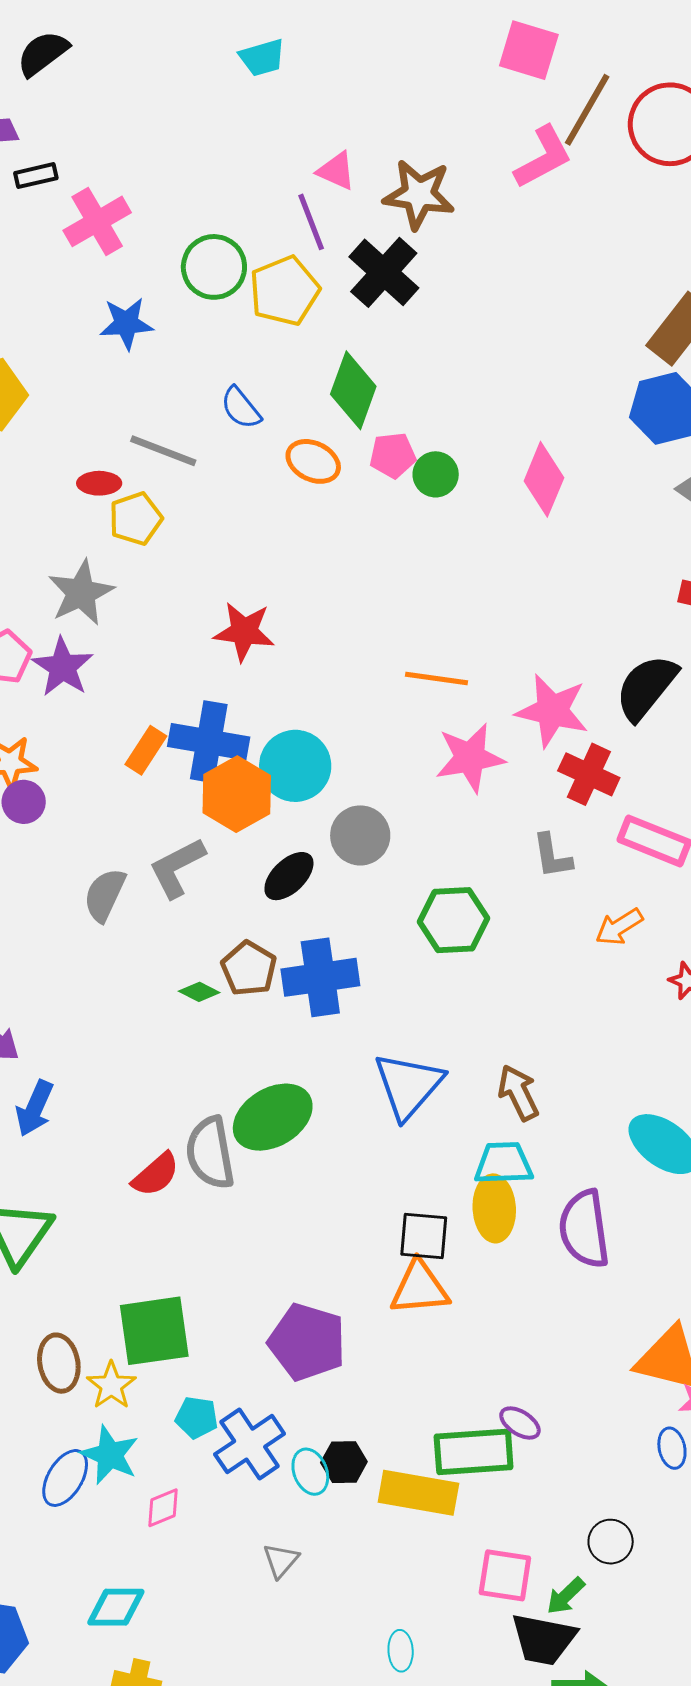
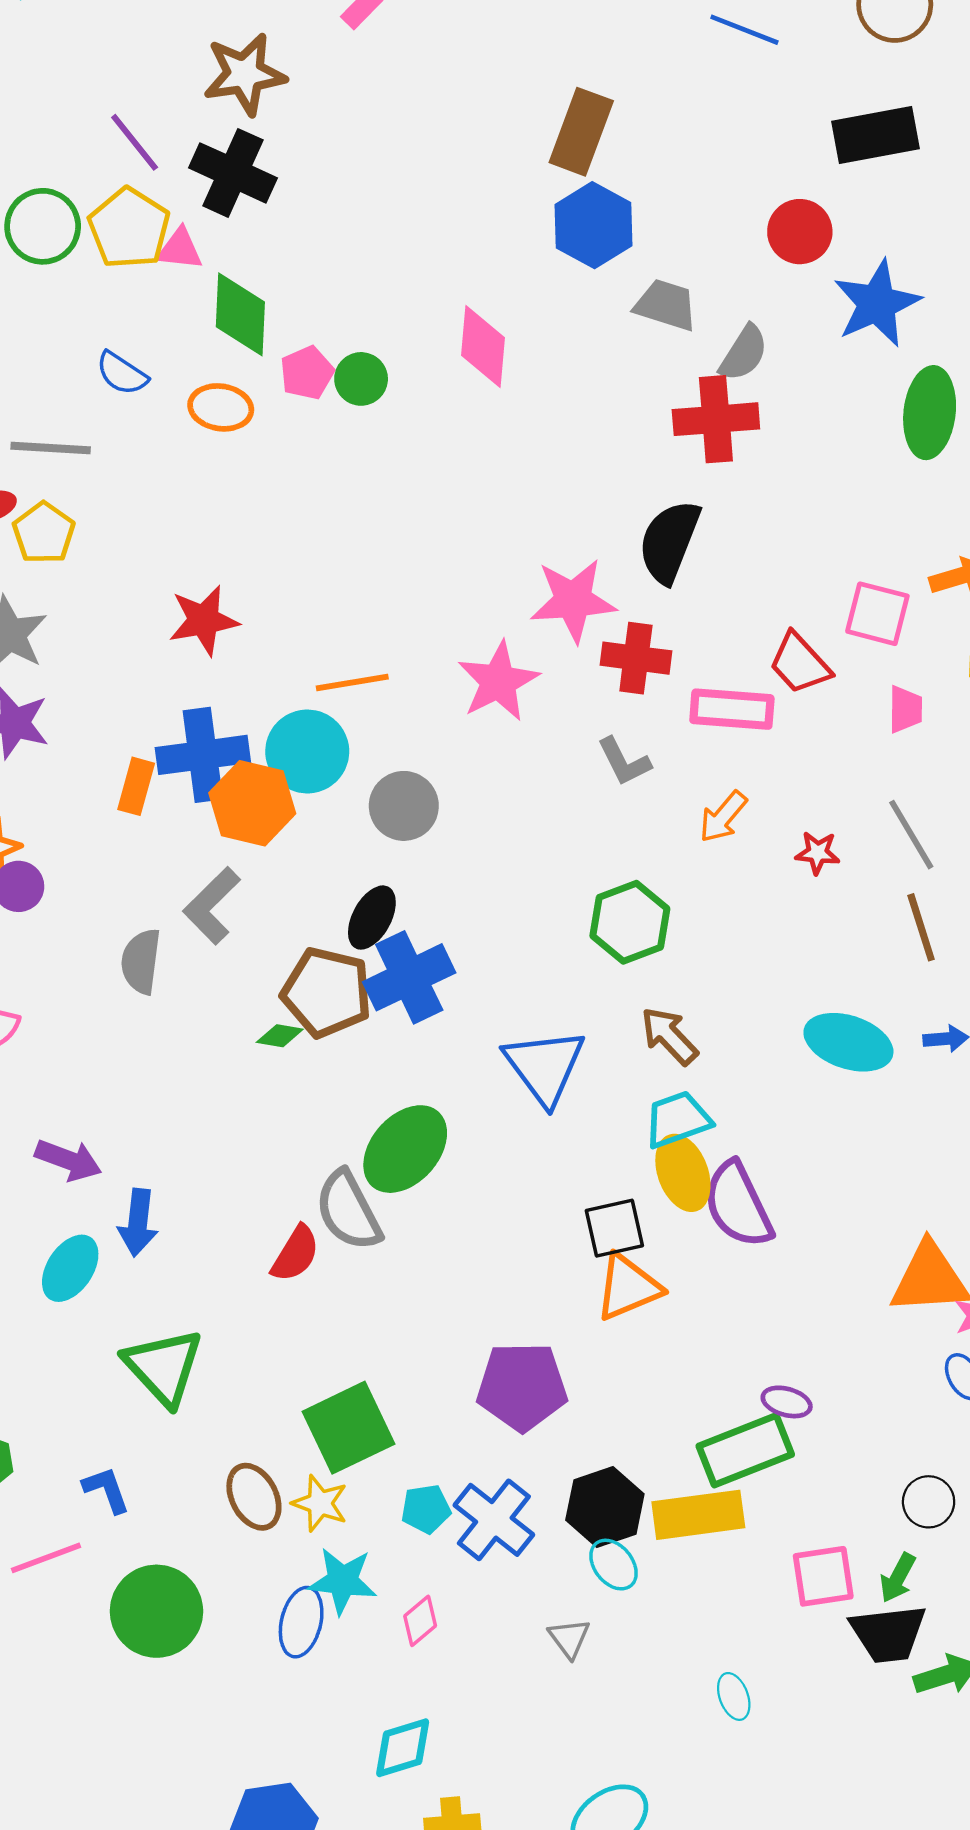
pink triangle: (336, 171) -> (180, 249), moved
orange line: (437, 678) -> (352, 683), moved
black ellipse: (289, 876) -> (372, 918), moved
green hexagon: (453, 920) -> (630, 922), moved
brown pentagon: (249, 968) -> (327, 992), size x1.4
purple semicircle: (584, 1229) -> (738, 1205), moved
black hexagon: (344, 1462) -> (605, 1507), size x1.5
cyan ellipse: (310, 1472) -> (613, 1565), moved

